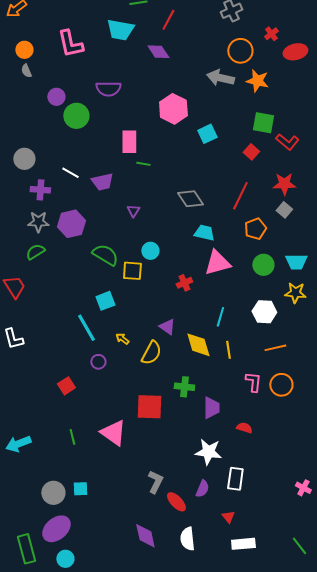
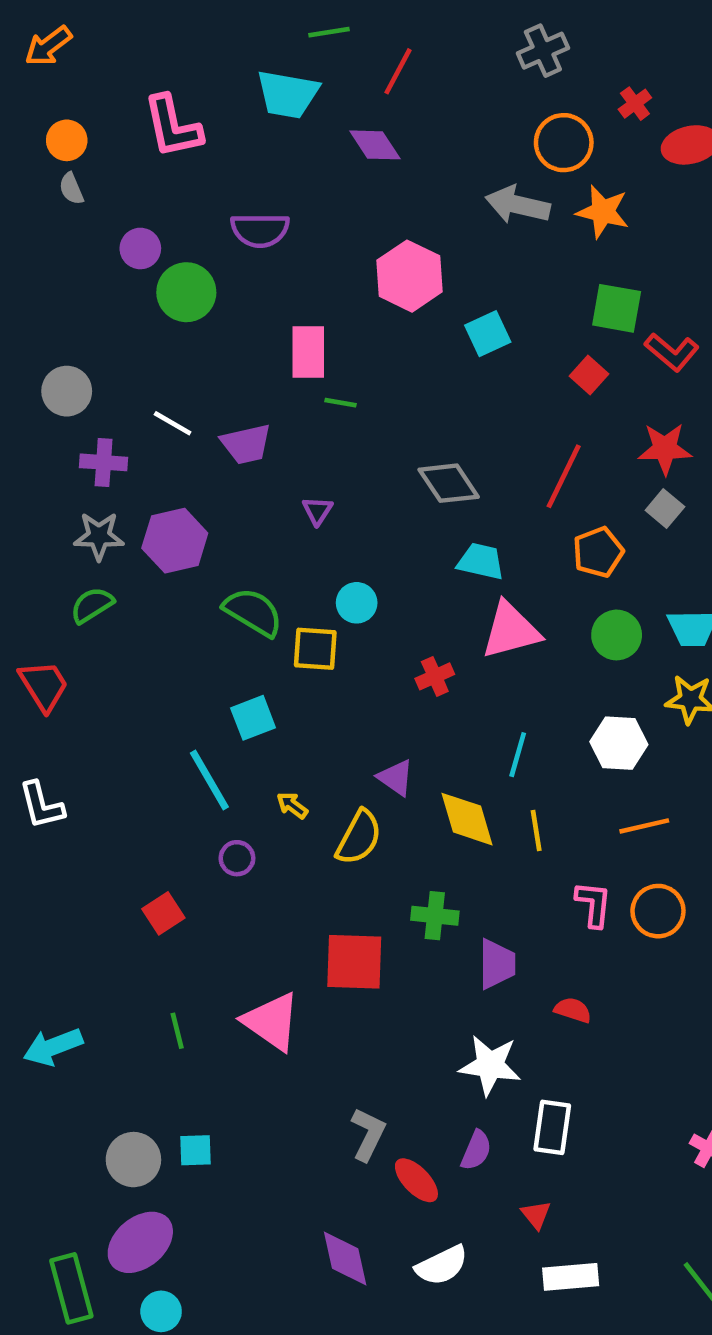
white semicircle: (187, 539) -> (442, 1265), turned -110

